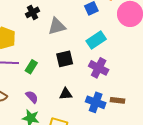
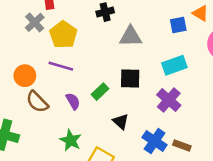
green rectangle: (31, 67) -> (100, 92), moved
black triangle: (66, 94) -> (121, 122), turned 32
purple semicircle: (32, 97) -> (73, 101), moved

